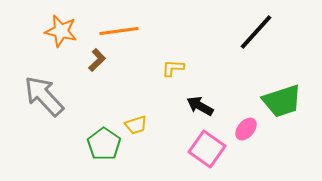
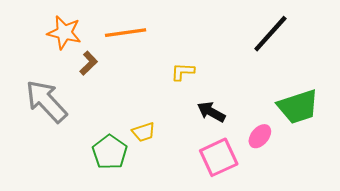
brown L-shape: (97, 60) -> (89, 63), moved
pink square: (207, 149) -> (219, 157), turned 30

